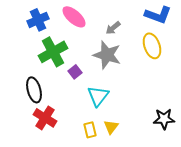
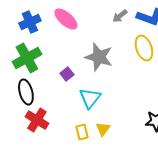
gray arrow: (113, 28) -> (120, 16), moved
green cross: (53, 52) -> (27, 58), moved

